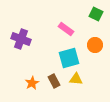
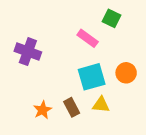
green square: (96, 14) -> (111, 18), moved
orange circle: (95, 45) -> (126, 73), moved

